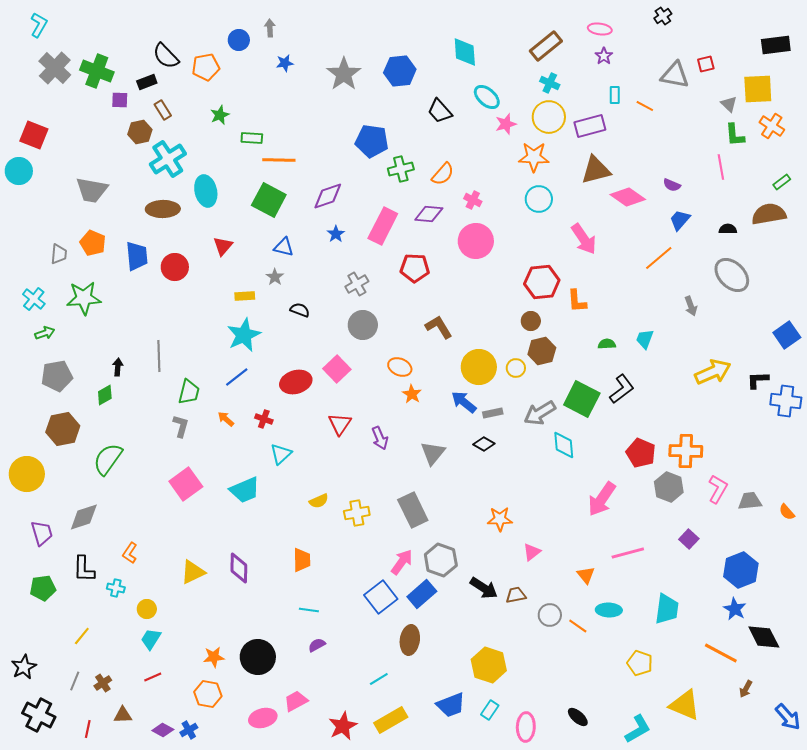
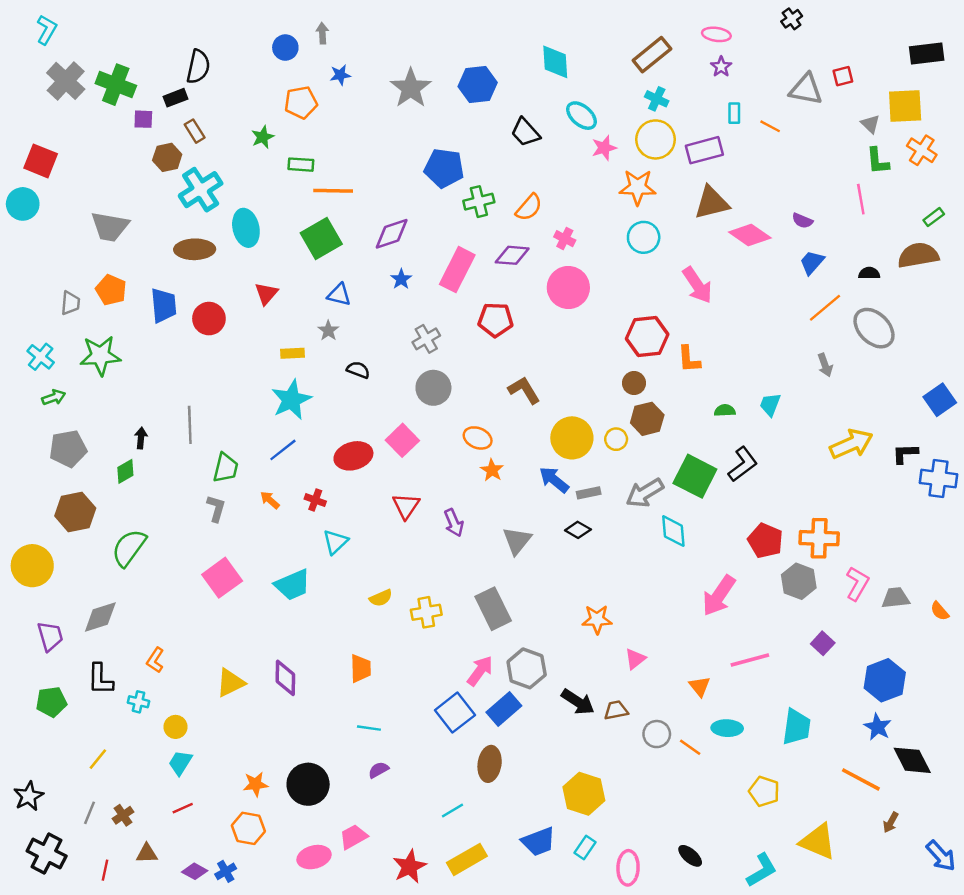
black semicircle: (166, 56) -> (198, 67), turned -124
orange pentagon: (206, 67) -> (301, 102), moved
green square: (269, 200) -> (321, 239), turned 32
orange line: (659, 258) -> (825, 308), moved

